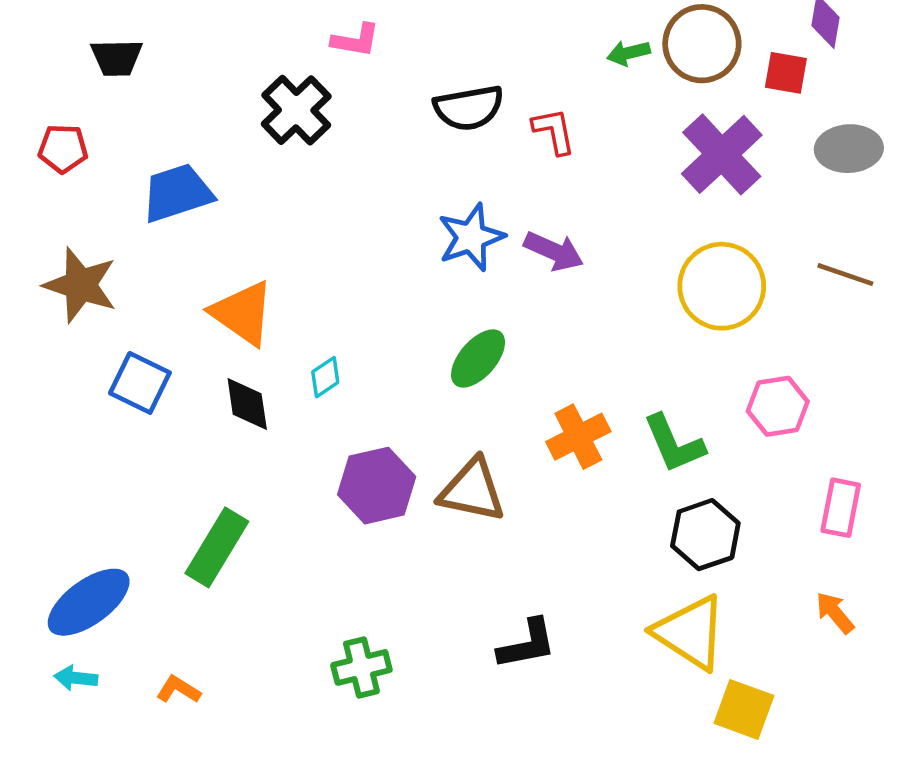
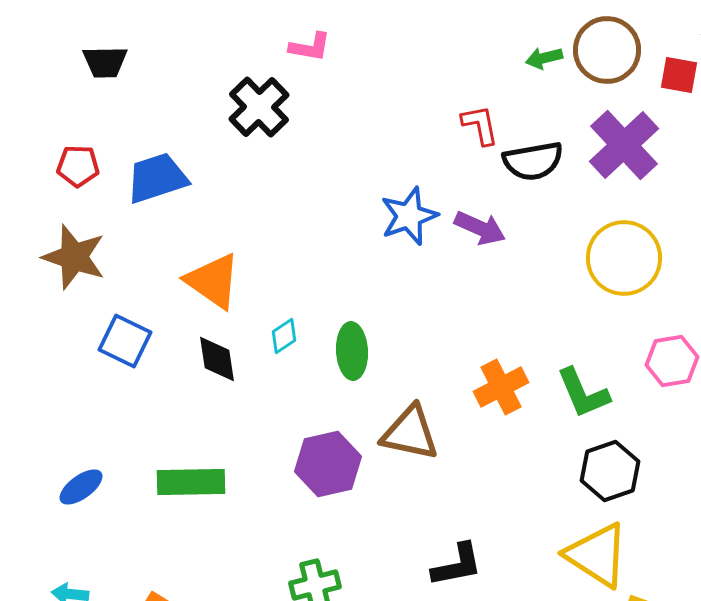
black semicircle: (469, 108) -> (533, 161), moved
red pentagon: (63, 149) -> (78, 166), moved
green ellipse: (478, 358) -> (352, 351), moved, turned -44
purple hexagon: (377, 486) -> (328, 464), moved
green rectangle: (217, 547) -> (191, 482), turned 58
blue ellipse: (89, 602) -> (81, 487), moved, size x0.6

